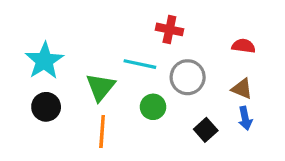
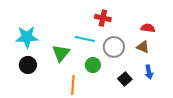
cyan star: (44, 61) -> (27, 37), turned 30
brown triangle: (242, 89) -> (143, 47), moved
orange line: (102, 132) -> (73, 85), moved

